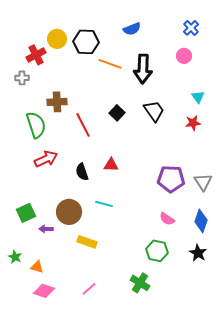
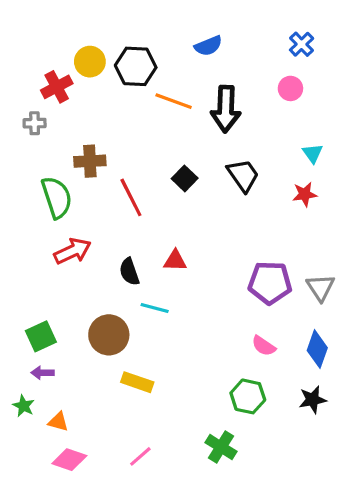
cyan line: (104, 204) -> (155, 308), moved
purple arrow: (46, 229) -> (42, 373), moved
black star: (198, 253) -> (313, 400), turned 30

